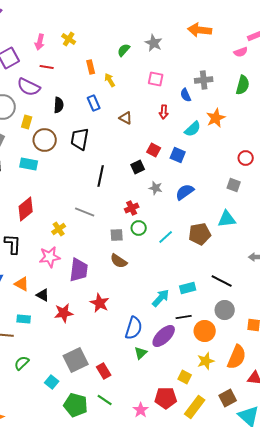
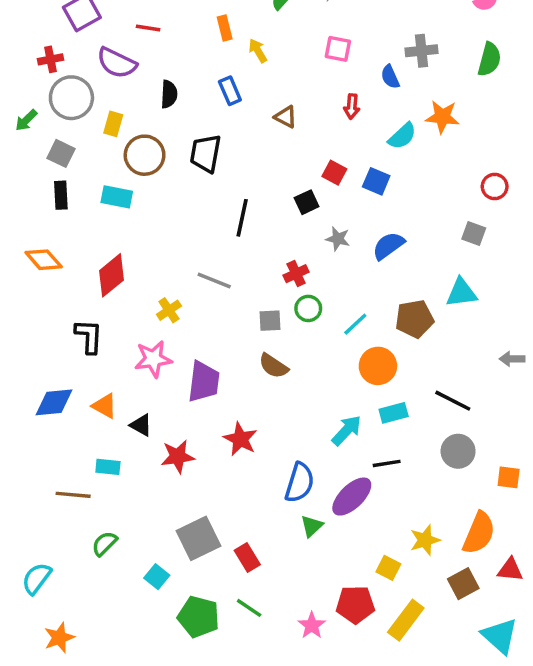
orange star: (216, 118) -> (442, 117), turned 30
orange circle: (205, 331) -> (378, 366), moved
brown square: (228, 398) -> (463, 584), moved

